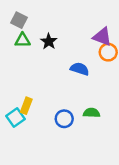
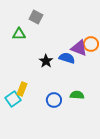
gray square: (19, 20) -> (36, 17), moved
purple triangle: (102, 37) -> (79, 48), moved
black star: (49, 41) -> (46, 61), moved

